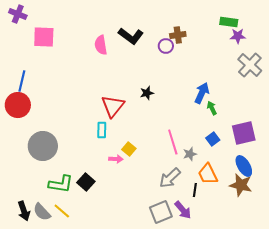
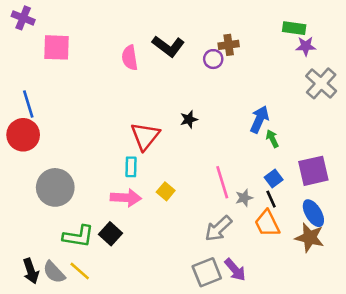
blue line: (22, 81) -> (28, 104), turned -30
pink arrow: (116, 159) -> (126, 198), moved, size x1.6
black line: (195, 190) -> (271, 199), moved, turned -32

